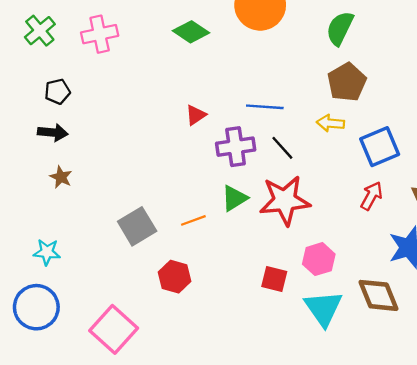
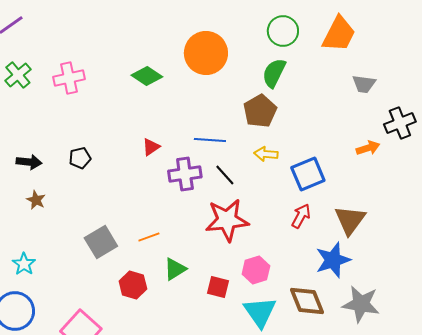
brown pentagon: (347, 82) -> (260, 111), moved
black pentagon: (57, 92) -> (80, 158), moved
green triangle: (234, 198) -> (175, 269), moved
cyan star: (47, 252) -> (24, 264), turned 30

